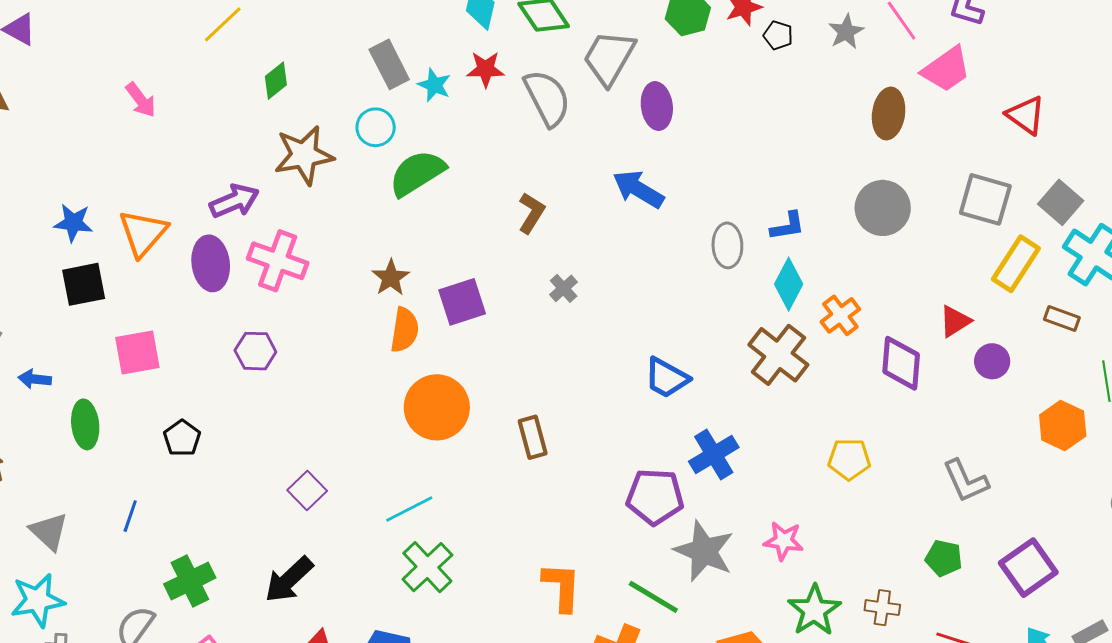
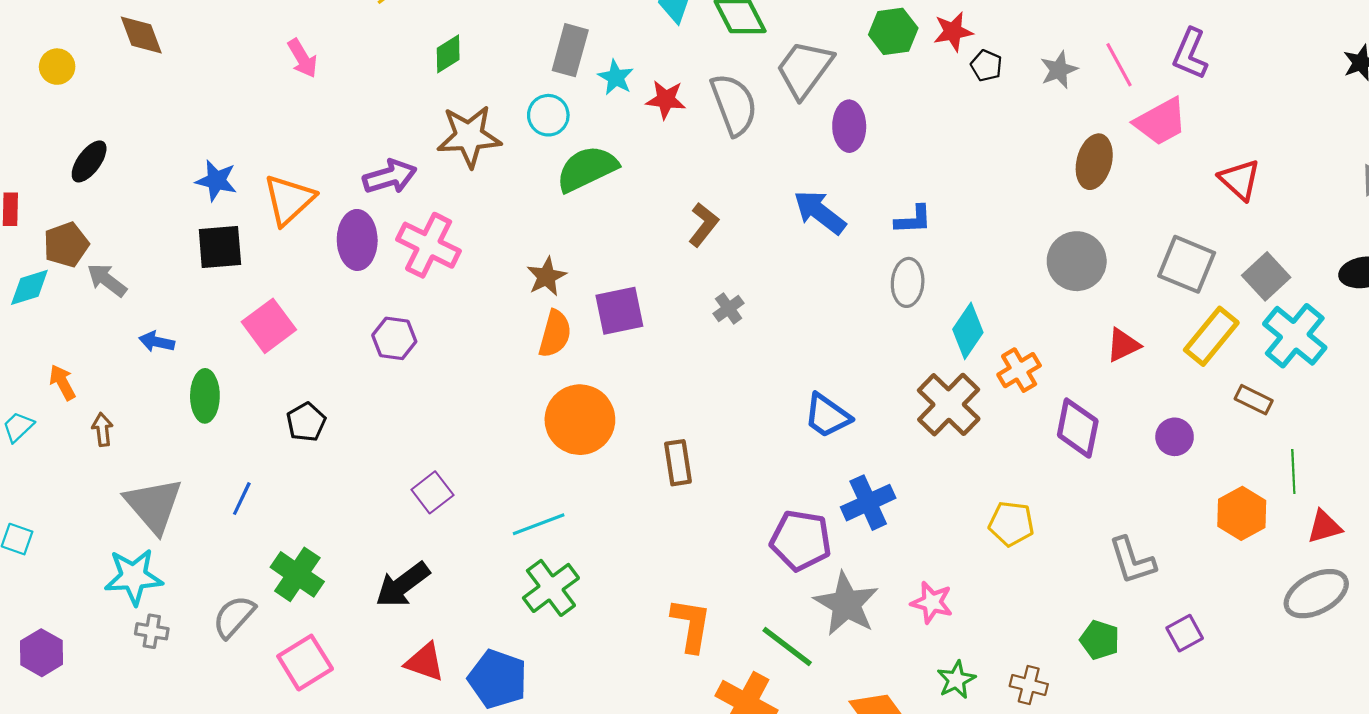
gray rectangle: (389, 64) -> (570, 50), turned 36
red star: (486, 69) -> (666, 100), moved
blue L-shape: (788, 226) -> (913, 220), moved
red triangle: (955, 321) -> (1123, 345), moved
pink square: (137, 352) -> (269, 326), turned -33
gray triangle: (49, 532) -> (154, 505), size x1.4
purple square: (1028, 568) -> (1185, 633), moved, size x0.6
green cross: (190, 581) -> (297, 574), turned -36
green star: (814, 610) -> (956, 680), size x0.7

